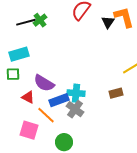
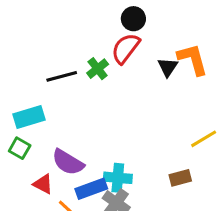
green cross: (40, 20) -> (98, 69), moved
black line: (26, 22) -> (62, 76), moved
green square: (13, 74) -> (20, 148), turned 32

